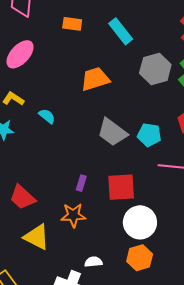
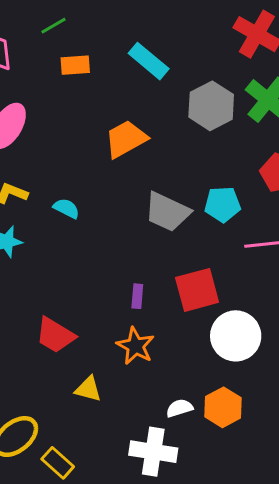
orange star: (73, 215) -> (136, 346), turned -30
yellow triangle: (37, 237) -> (88, 389), size x0.7
orange hexagon: (140, 258) -> (223, 407), moved

